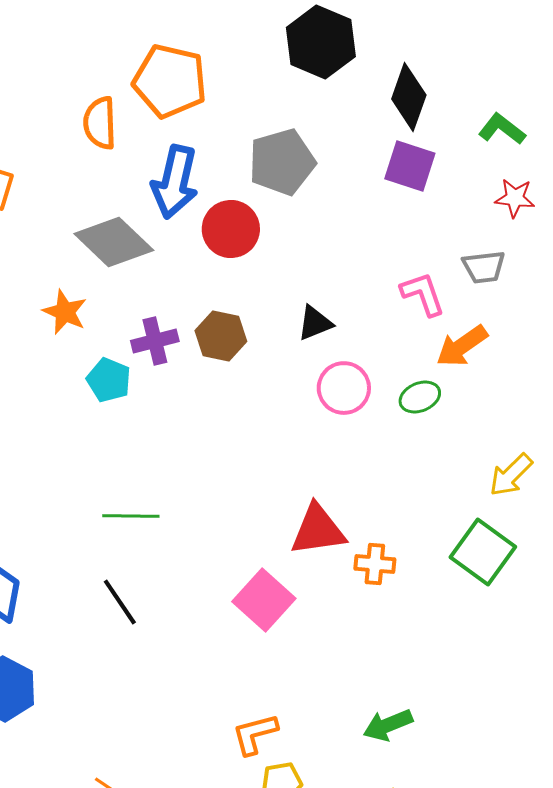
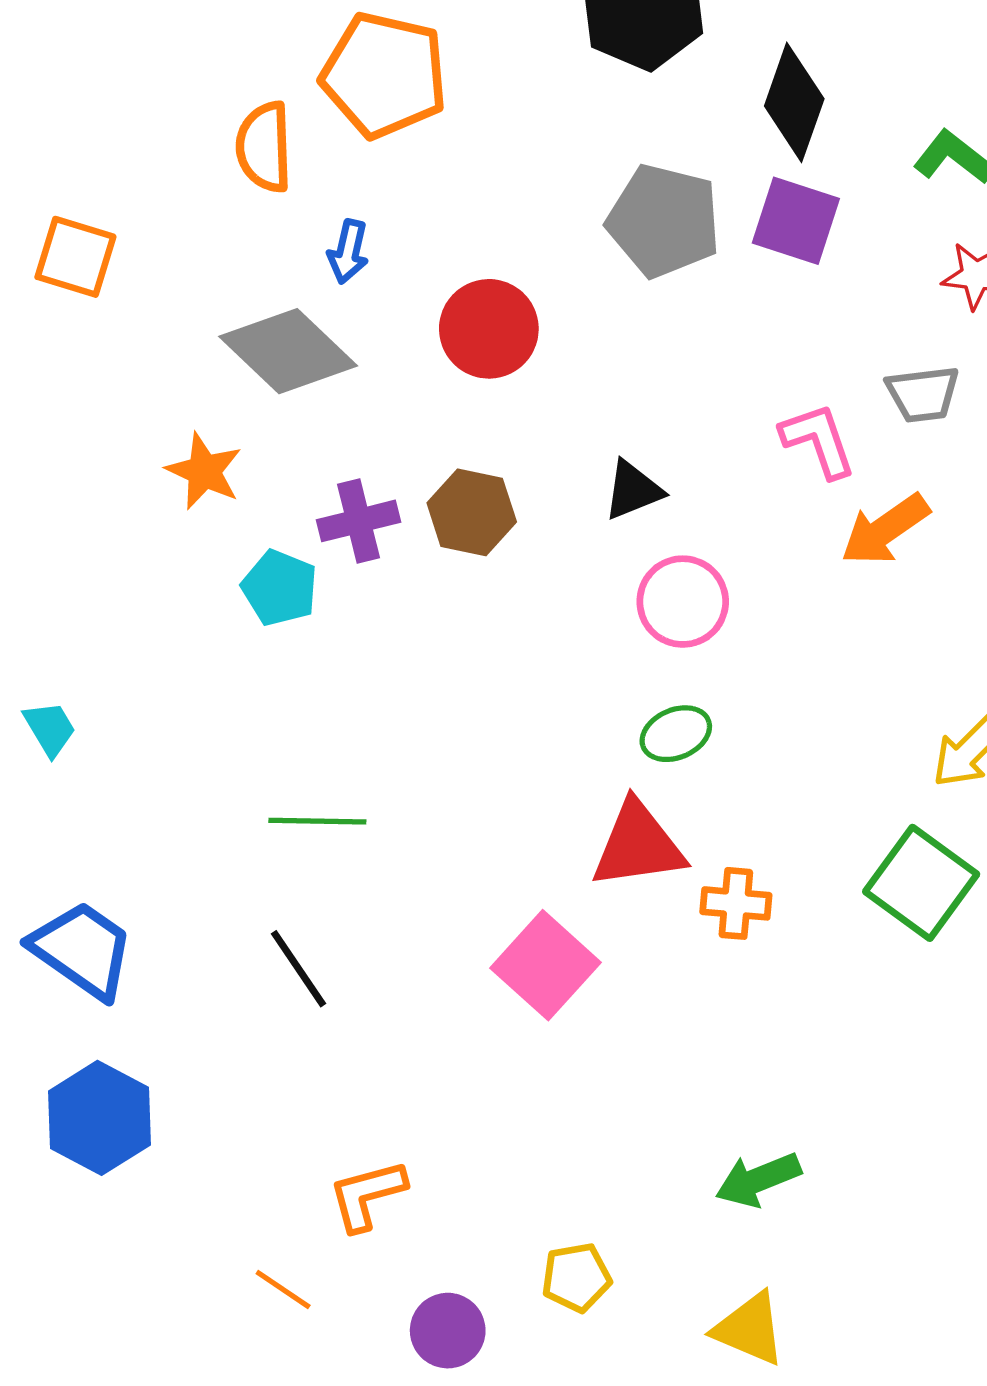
gray pentagon: (282, 162) -> (664, 221), moved, turned 30
blue arrow: (175, 182) -> (348, 252), moved, size x0.5
green ellipse: (420, 397) -> (676, 734), moved
orange L-shape: (255, 734) -> (367, 1195), moved

